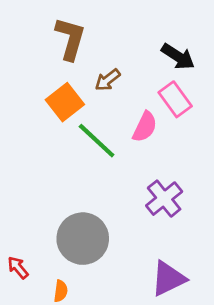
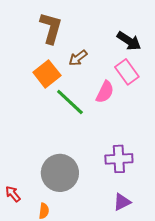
purple cross: (164, 199) -> (119, 159), moved, turned 36
purple triangle: (168, 279) -> (122, 202), size x0.7

